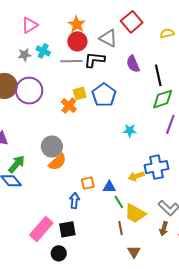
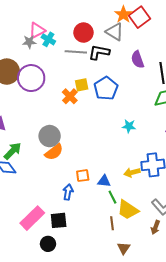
orange star: (77, 24) -> (123, 14), moved
pink triangle: (30, 25) -> (37, 31), moved

